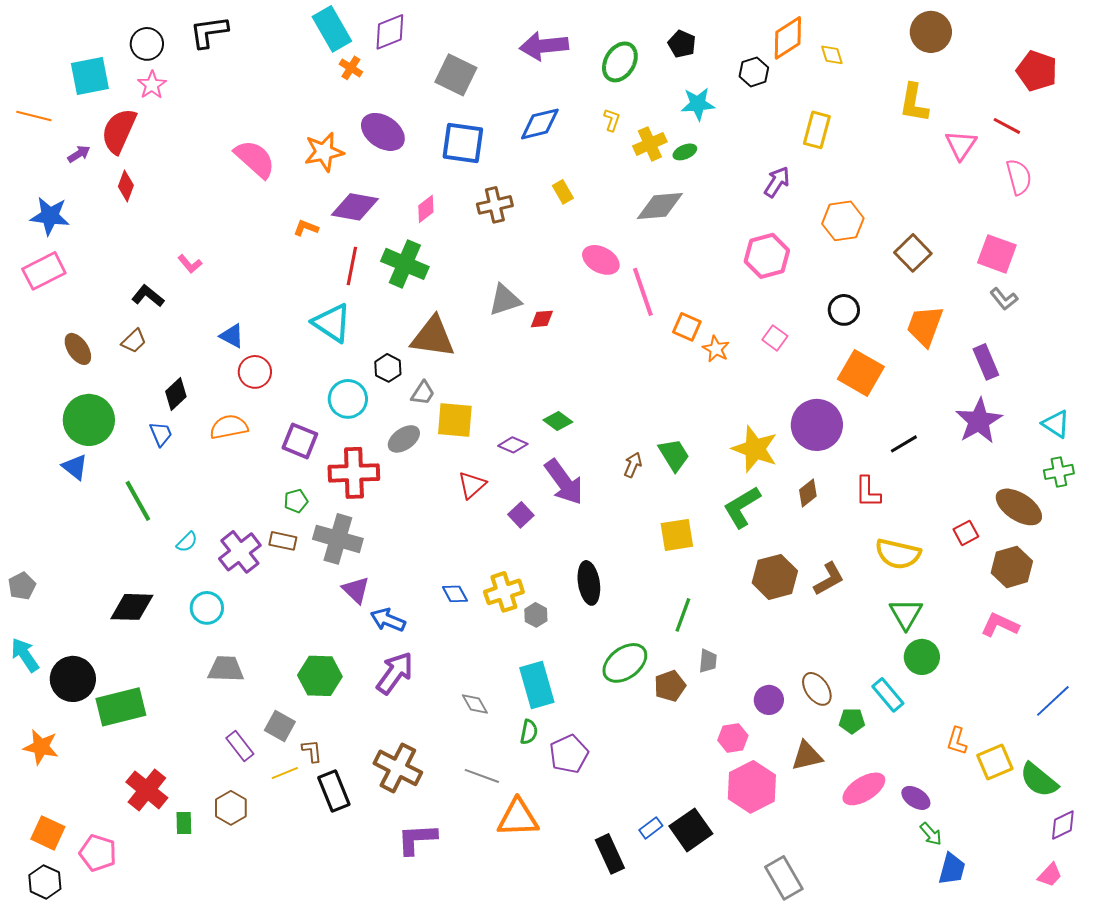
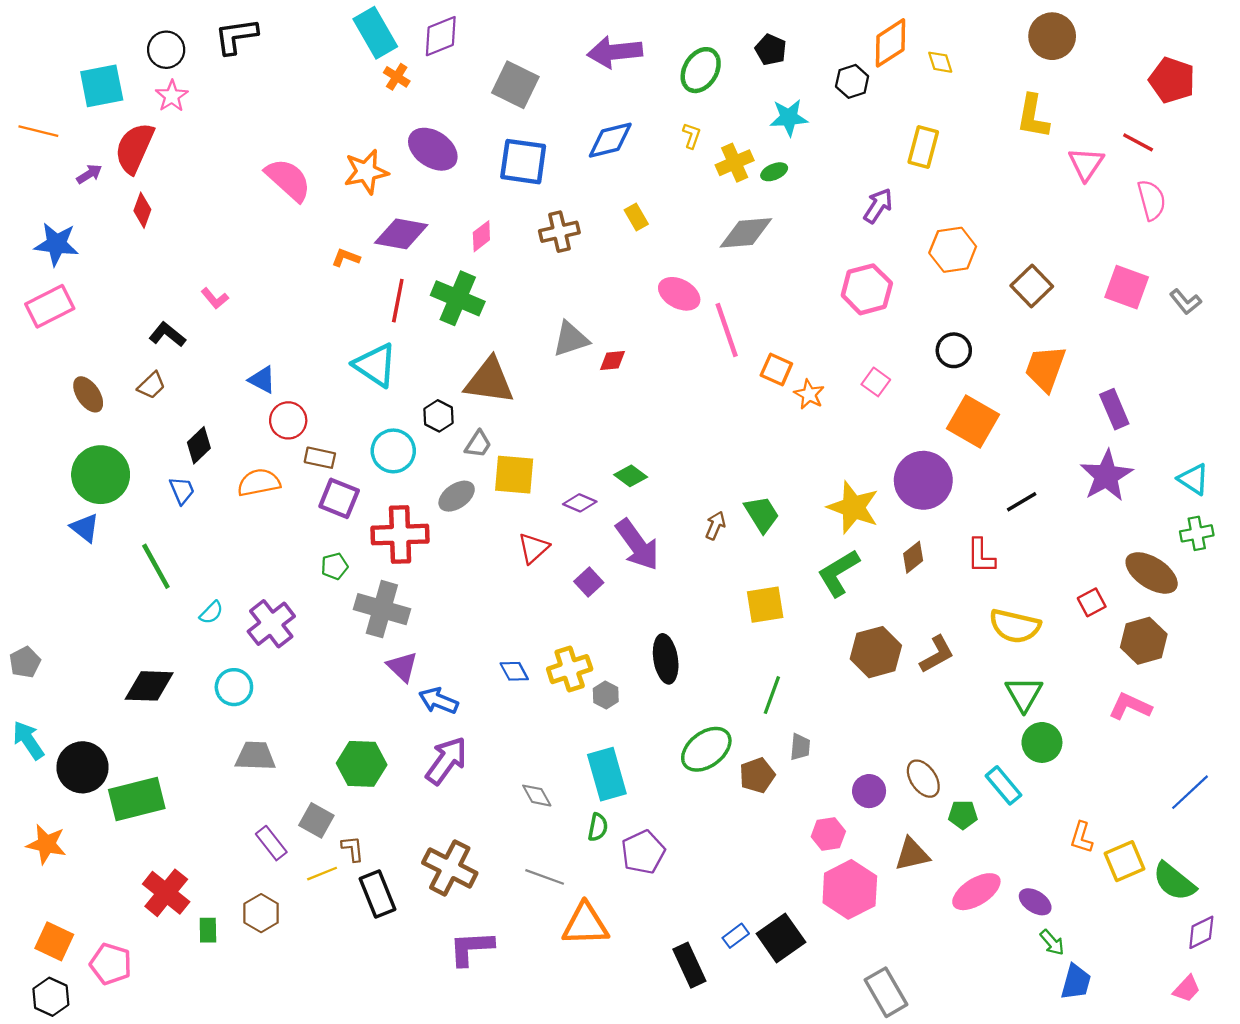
gray L-shape: (1004, 299) -> (1185, 302), moved
brown rectangle: (283, 541) -> (320, 458), moved

